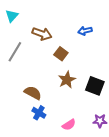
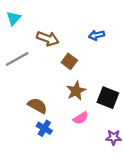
gray line: (15, 52) -> (17, 59), turned 30
pink semicircle: (69, 125) -> (81, 118), moved

